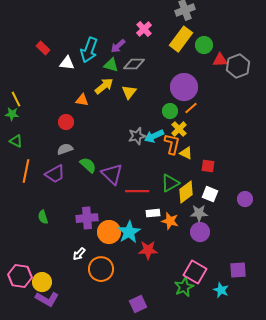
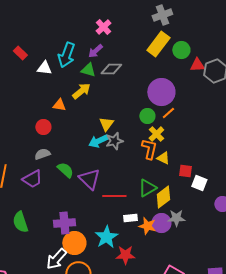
pink cross: (144, 29) -> (103, 27), moved
yellow triangle: (129, 92) -> (106, 124), moved
cyan arrow: (154, 136) -> (98, 141), moved
white square: (210, 194) -> (199, 183), moved
green semicircle: (43, 217) -> (20, 222), size x1.5
orange circle: (109, 232) -> (74, 243), moved
purple circle: (200, 232) -> (161, 223), moved
white arrow: (79, 254) -> (56, 259), size x1.6

